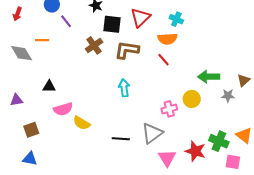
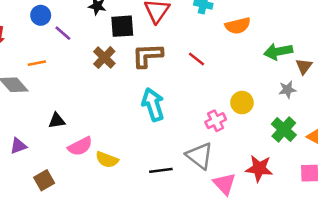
orange semicircle: (167, 39) -> (238, 26), moved
green arrow: (209, 77) -> (278, 52), moved
cyan arrow: (124, 88) -> (153, 105), size x1.4
gray triangle: (152, 133) -> (200, 156), turned -35
green cross: (219, 141) -> (284, 129), moved, turned 30

